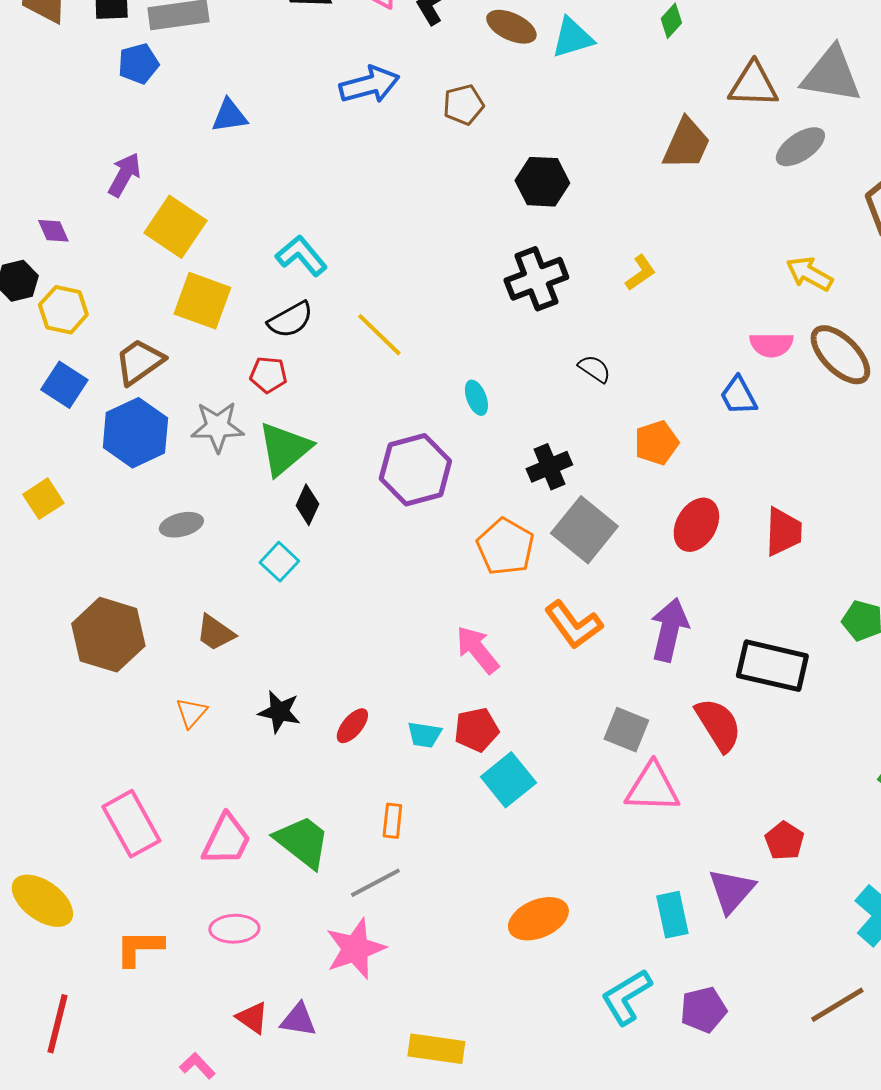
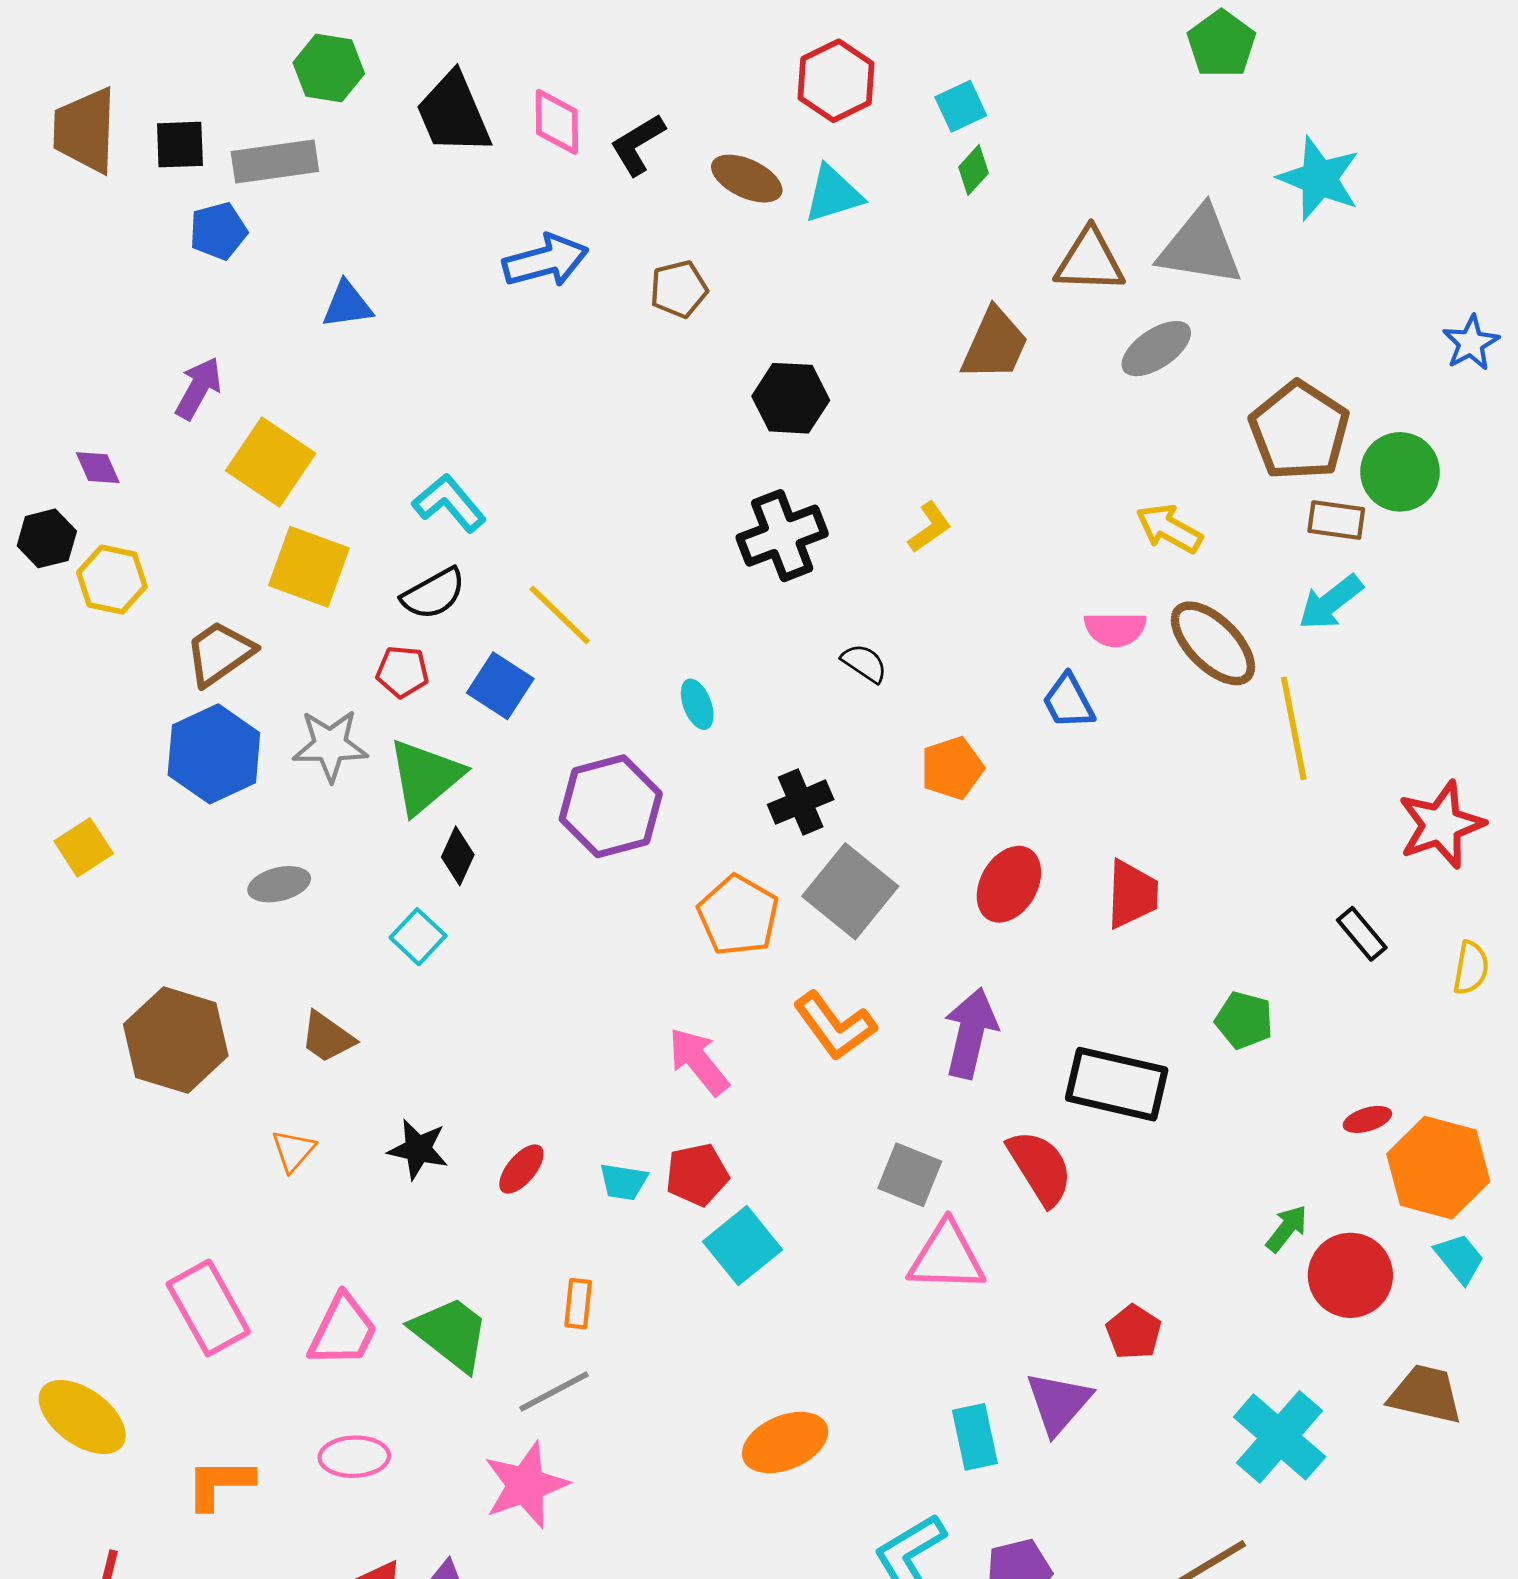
blue square: (64, 385) -> (500, 686), moved

